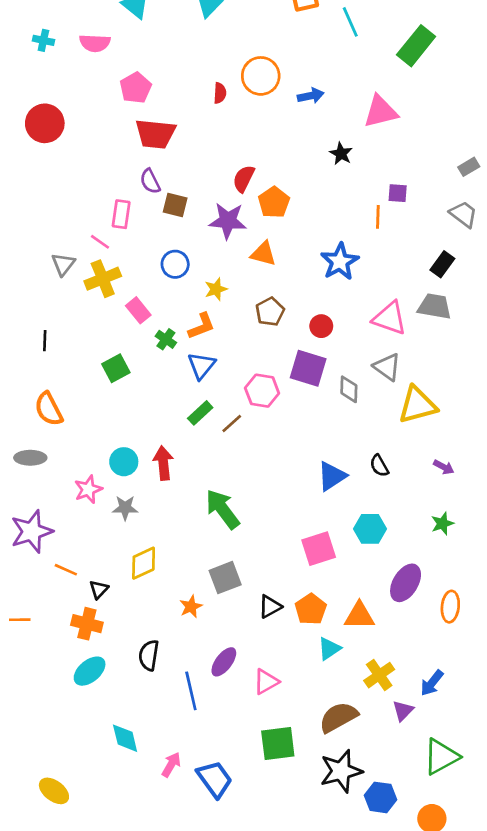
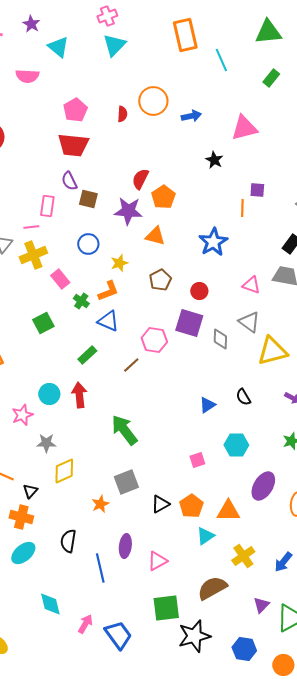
green rectangle: (416, 46) -> (271, 78), size x0.6
pink pentagon: (136, 88) -> (75, 110), moved
pink line: (100, 242) -> (31, 227), turned -42
pink triangle: (390, 318) -> (251, 285), size x0.7
blue triangle: (201, 366) -> (108, 321), turned -45
green rectangle: (200, 413) -> (87, 355), moved
blue triangle: (332, 476) -> (207, 405), size x0.7
gray star: (125, 508) -> (46, 443), moved
pink square: (319, 549) -> (197, 460), size x0.6
purple ellipse: (224, 662) -> (125, 546), turned -30
purple triangle: (403, 711) -> (261, 605), moved
black star: (341, 771) -> (194, 636), moved

